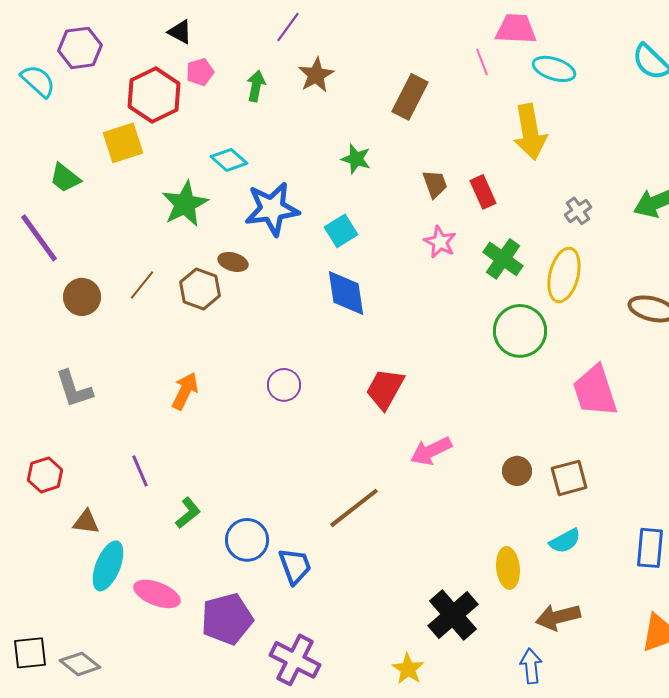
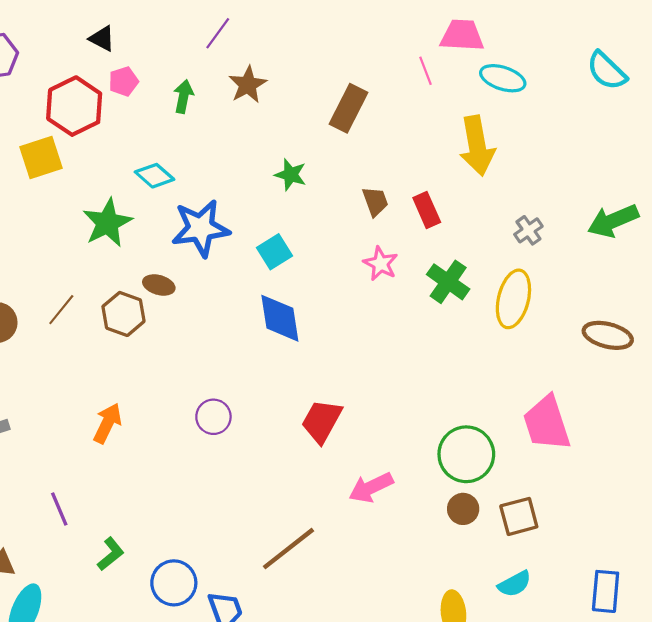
green circle: (520, 331) -> (466, 454), moved

